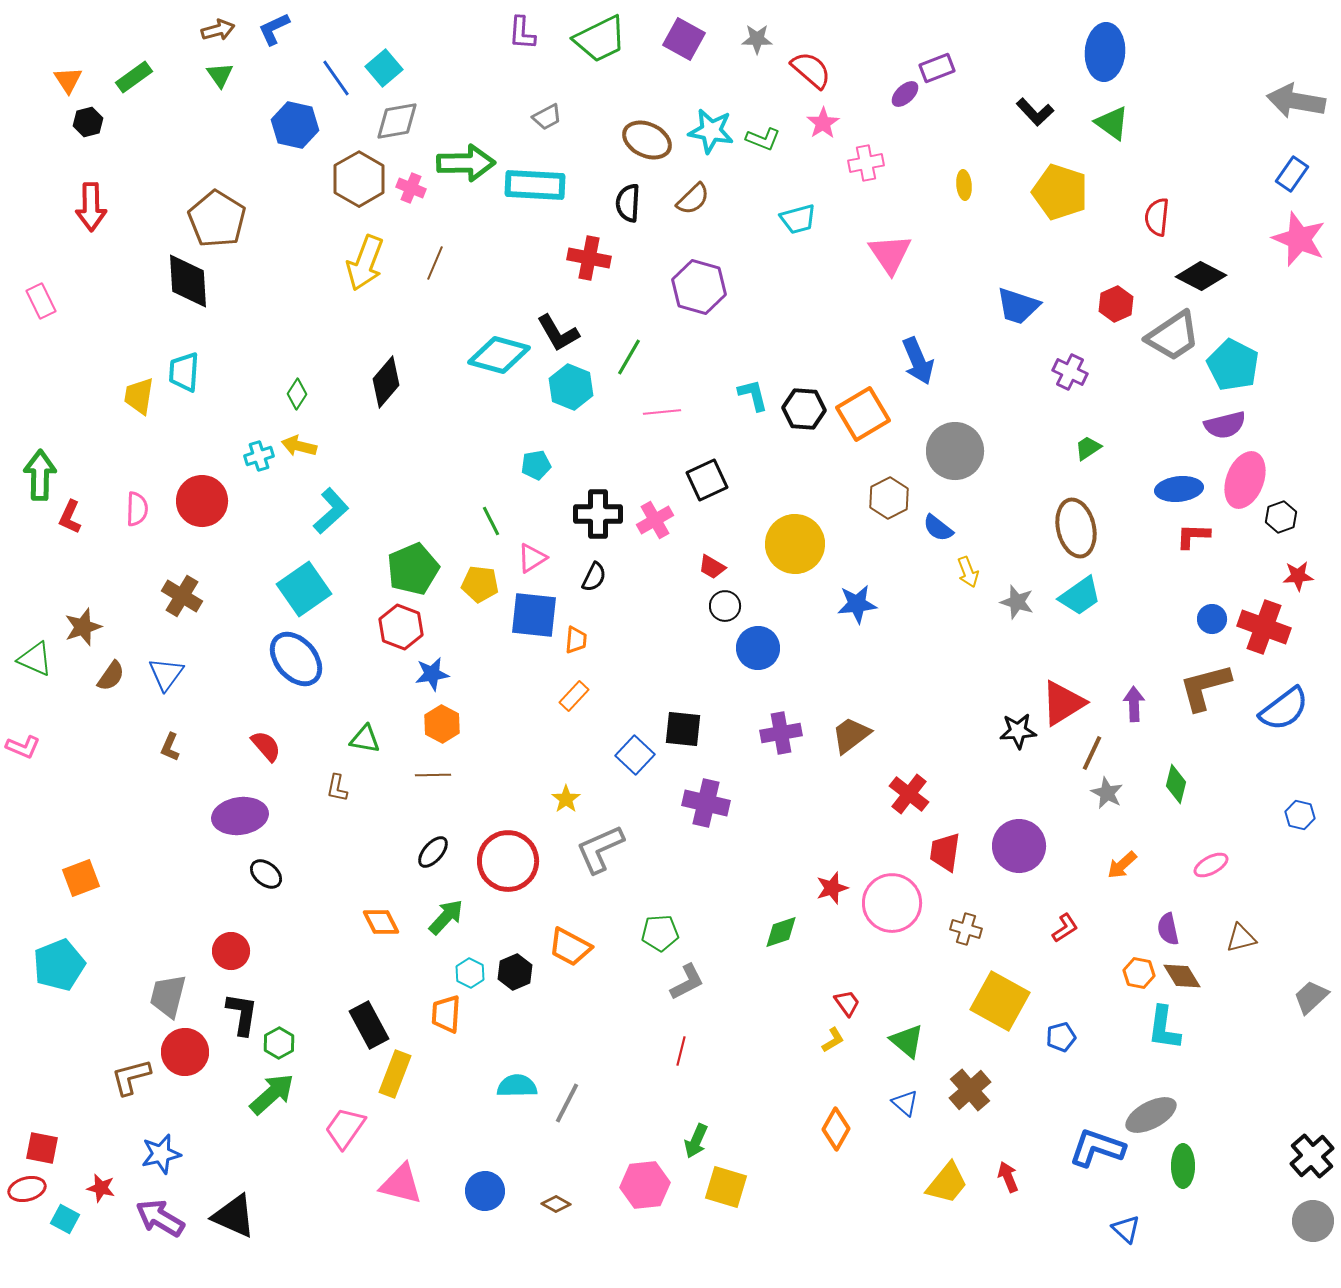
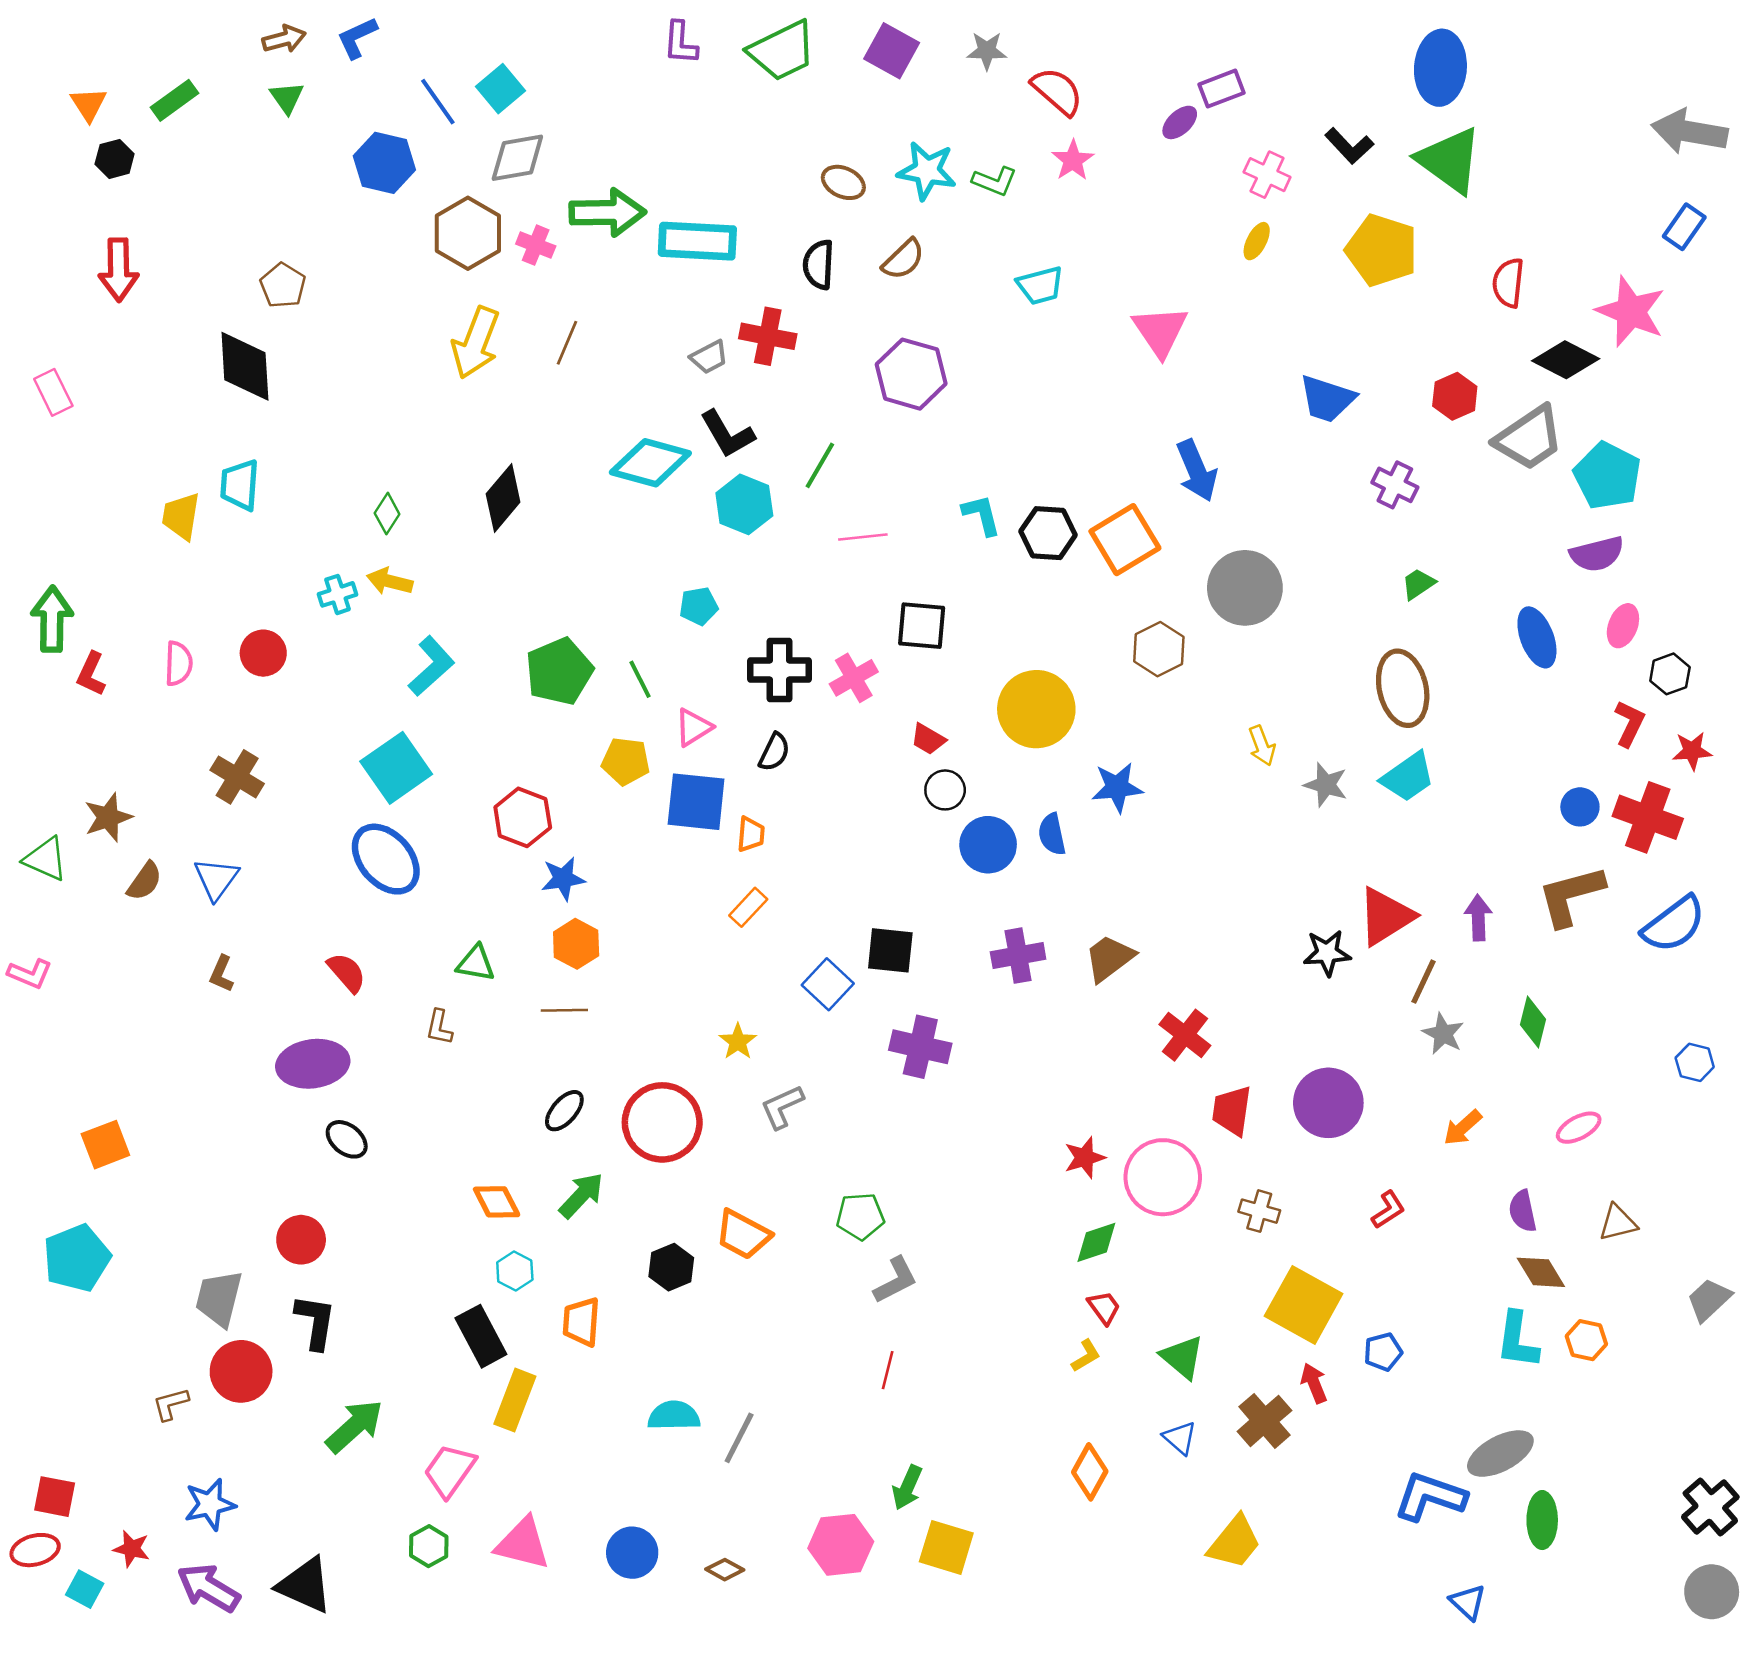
gray trapezoid: (547, 117) -> (709, 357), moved
green triangle: (1112, 123) -> (1450, 160), size x1.5
brown ellipse: (647, 140) -> (843, 182), size x0.7
pink cross: (866, 163) -> (1267, 175), moved, turned 36
yellow ellipse: (964, 185) -> (1257, 241), turned 32
brown pentagon: (217, 219) -> (283, 285), size x0.6
pink star: (1299, 239) -> (1631, 312), moved
black square: (707, 480) -> (922, 626), turned 30
pink ellipse: (1245, 480) -> (1623, 626), size x0.6
blue ellipse: (1179, 489) -> (1537, 637), turned 75
red circle: (202, 501) -> (263, 653), size x0.7
blue semicircle: (938, 528) -> (1052, 834), moved, turned 40
red L-shape: (1193, 536) -> (1629, 723), moved, turned 114
green pentagon: (413, 569) -> (559, 671), moved
gray L-shape: (600, 849) -> (782, 1107), size x0.7
green diamond: (781, 932) -> (1096, 1242), moved
cyan hexagon: (470, 973) -> (515, 1271), moved
orange hexagon: (1139, 973) -> (1586, 1340), moved
green hexagon: (279, 1043) -> (429, 1546), moved
brown L-shape: (131, 1077) -> (171, 1404), size x0.7
red arrow: (1008, 1177) -> (1314, 1383), moved

